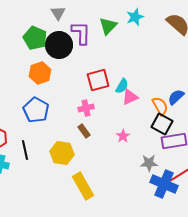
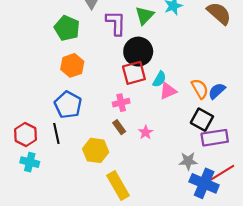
black circle: (59, 45) -> (138, 52), moved
orange semicircle: (160, 106) -> (200, 89), moved
pink star: (123, 136) -> (146, 132), moved
black line: (25, 150) -> (56, 133), moved

